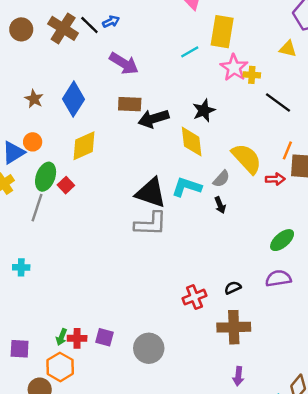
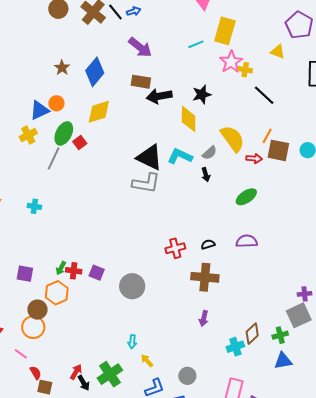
green ellipse: (282, 240) -> (246, 197), moved

